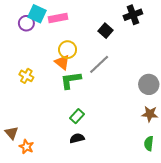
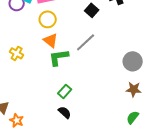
yellow circle: (68, 50) -> (48, 19), moved
black semicircle: (77, 138) -> (65, 112), turned 56
green semicircle: (149, 143) -> (133, 117), turned 32

